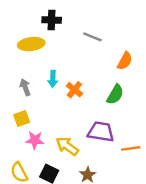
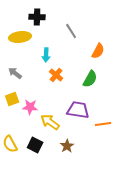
gray line: (92, 37) -> (71, 31), turned 35
cyan arrow: (53, 79) -> (46, 55), moved
gray arrow: (25, 87) -> (15, 73), turned -32
pink star: (35, 140) -> (30, 107), moved

